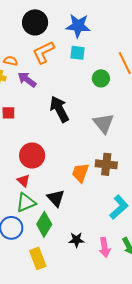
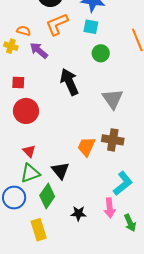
green circle: (101, 78) -> (101, 53), moved
red circle: (32, 156) -> (26, 111), moved
pink arrow: (105, 247) -> (110, 208), moved

